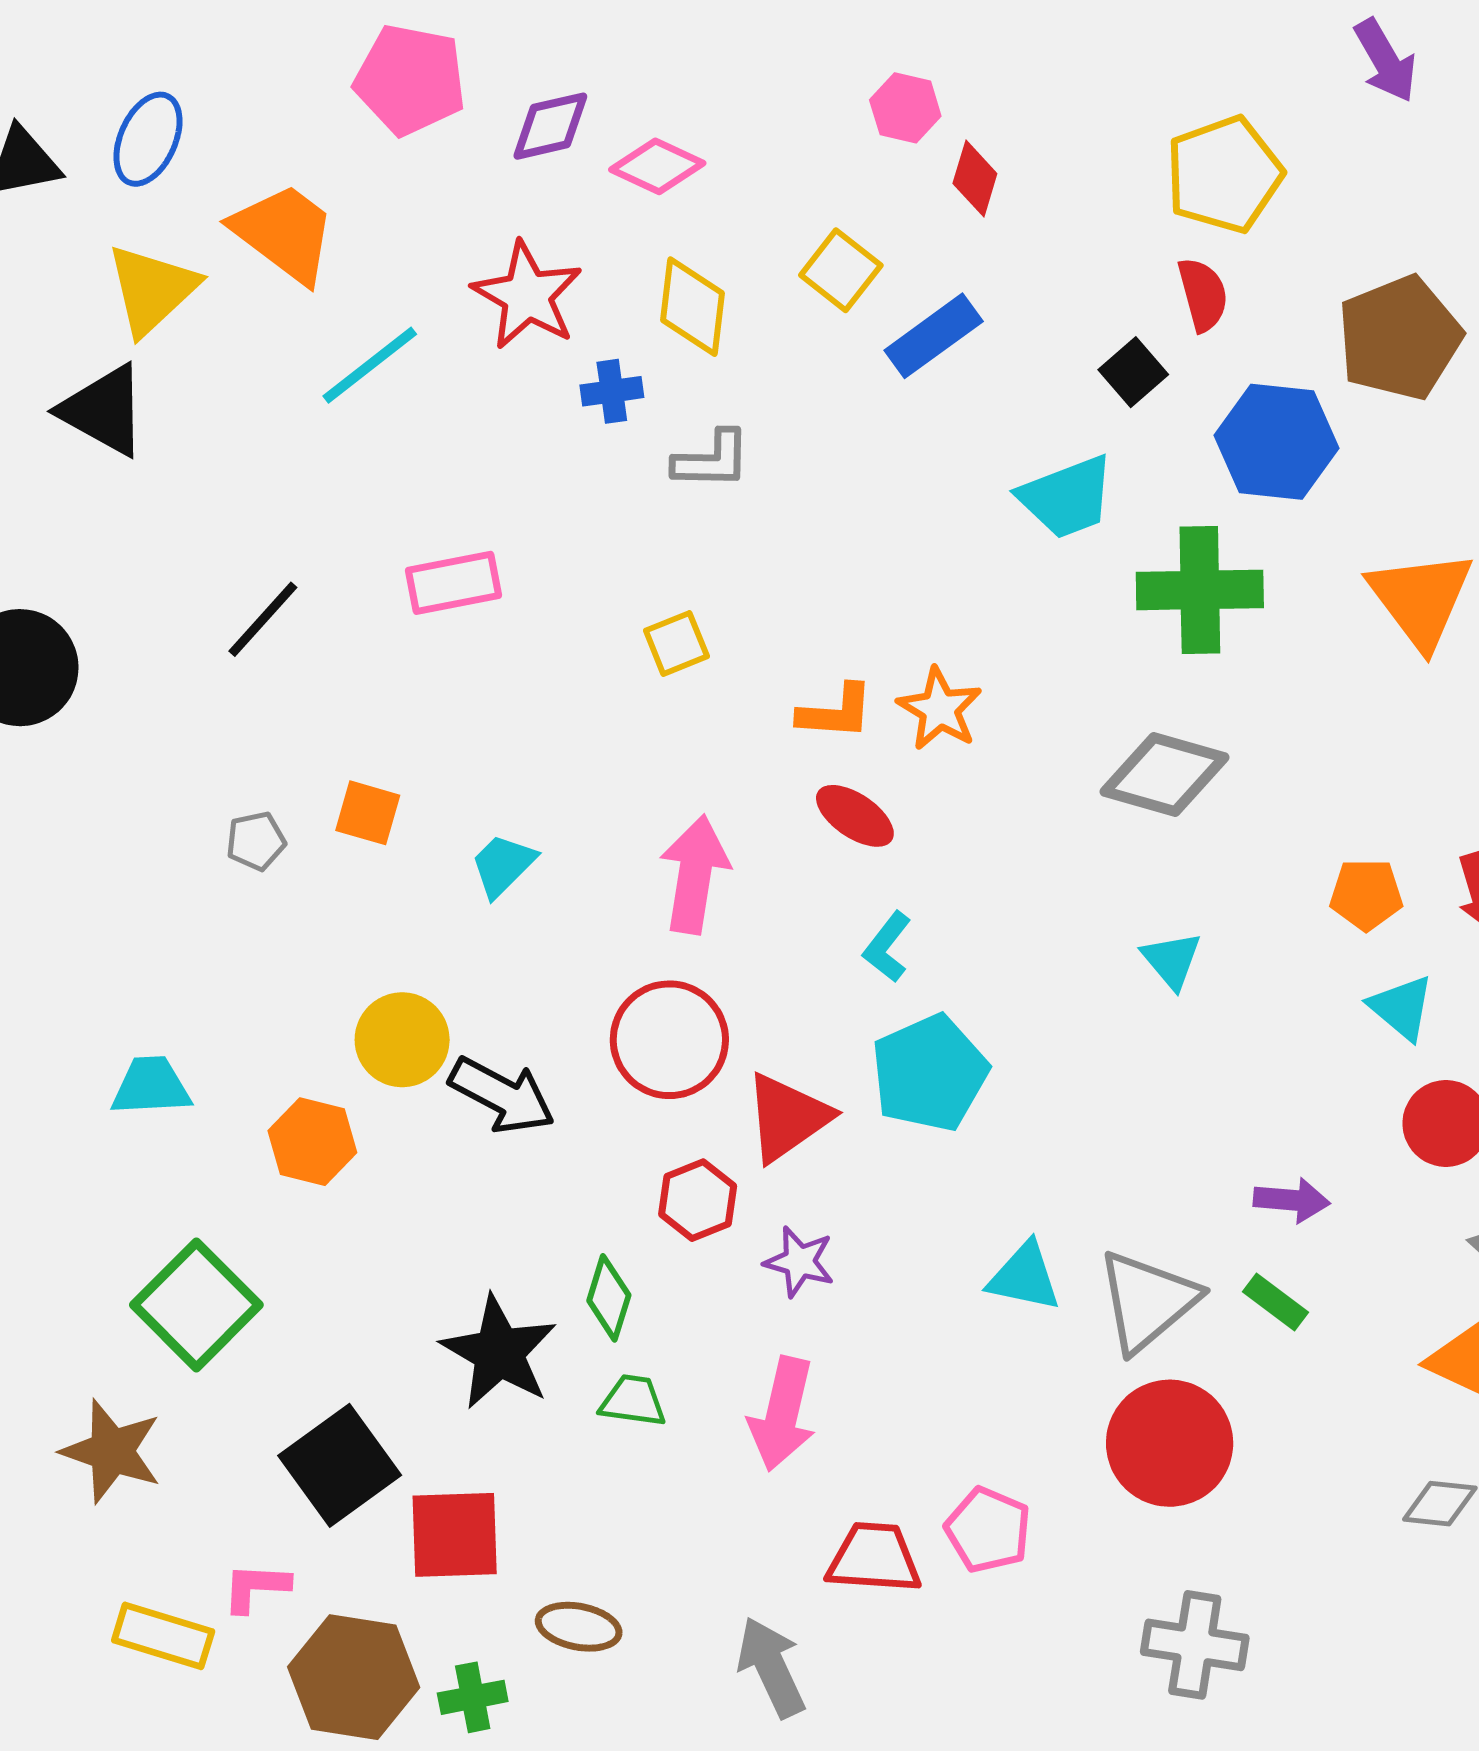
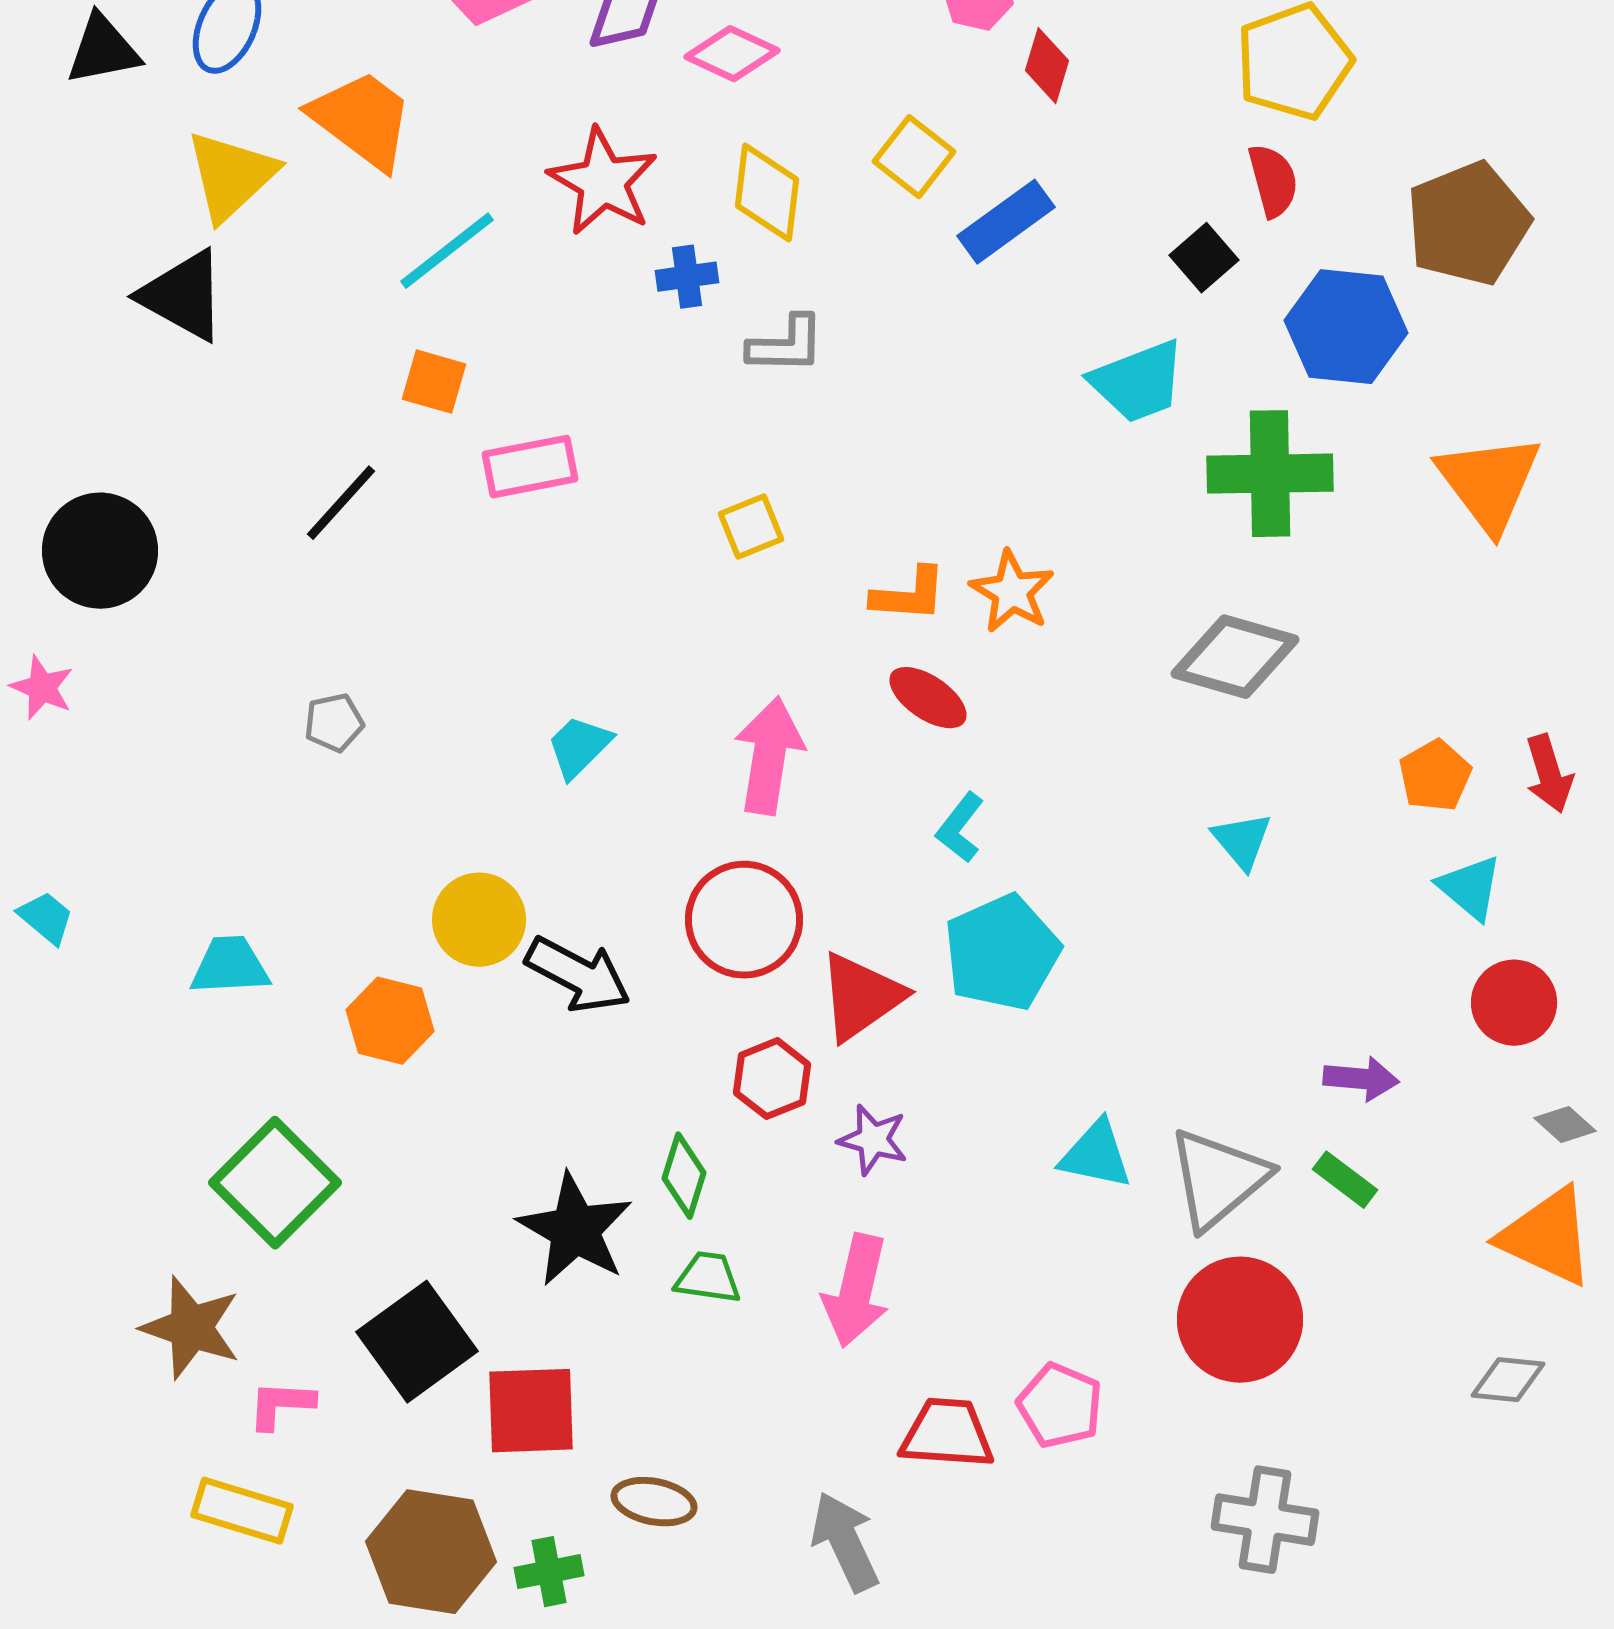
orange square: (368, 813) -> (434, 382), moved
orange pentagon: (1366, 895) -> (1435, 776), turned -30
pink L-shape: (256, 1587) -> (281, 1405), moved

